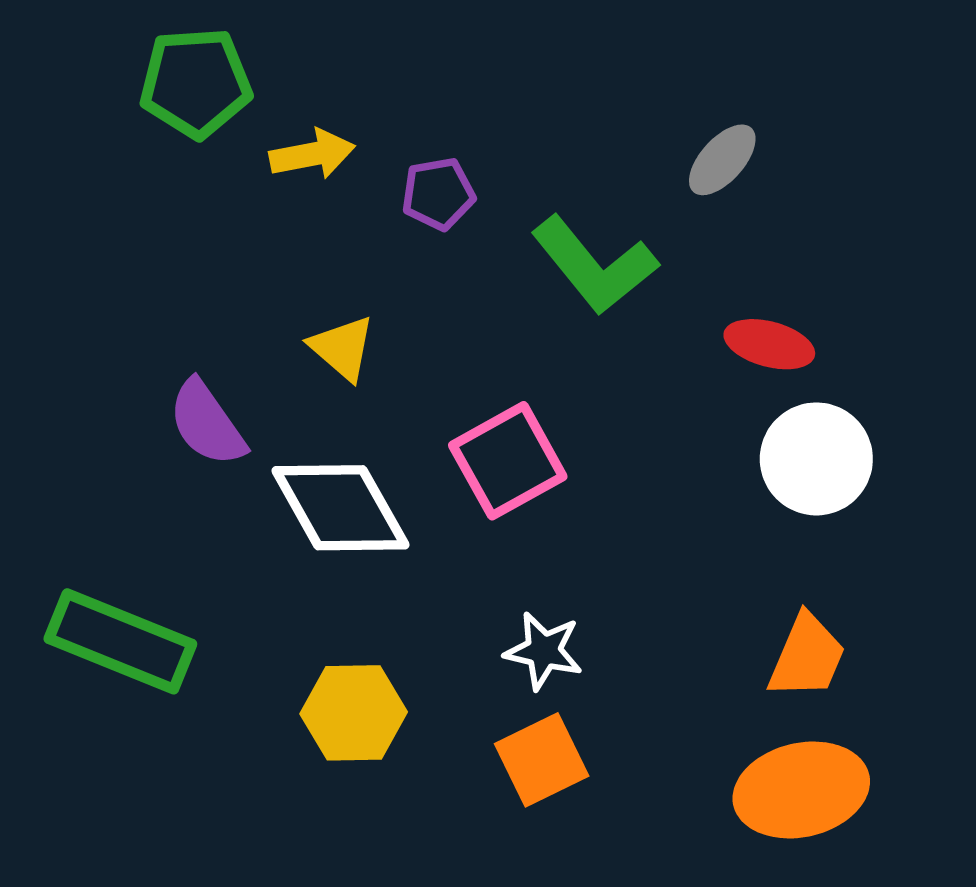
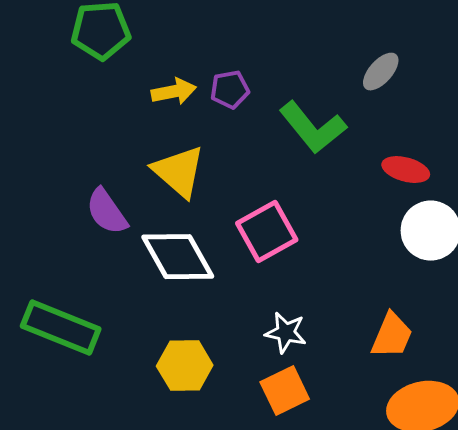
yellow arrow: (312, 154) -> (174, 92), moved
yellow triangle: (342, 348) -> (179, 172), size x1.5
orange trapezoid: (807, 656) -> (392, 336), moved

